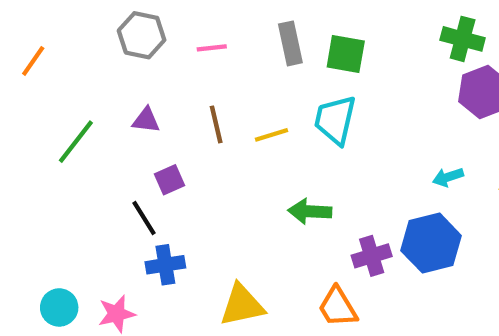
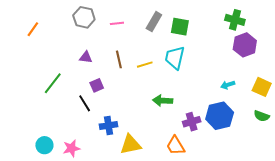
gray rectangle: (290, 43) -> (154, 22), turned 42
green line: (76, 142) -> (53, 83), moved
blue cross: (165, 265) -> (109, 125), moved

